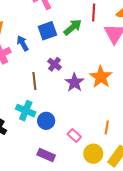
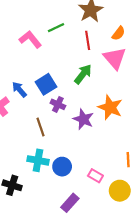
green arrow: (73, 27) -> (83, 74), moved
blue square: (47, 31) -> (46, 84), moved
purple rectangle: (46, 155) -> (70, 203), turned -60

